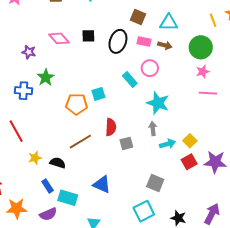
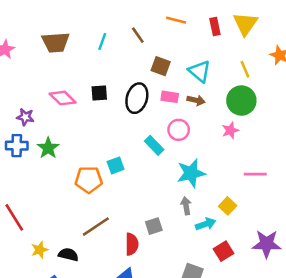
yellow line: (213, 20) -> (245, 69), moved
cyan triangle: (169, 23) -> (200, 71), turned 42
pink star: (203, 72) -> (230, 130), moved
blue cross: (23, 91) -> (17, 146), moved
pink line: (208, 93) -> (255, 174), moved
cyan star: (158, 103) -> (191, 173), turned -30
red semicircle: (111, 127) -> (132, 244), moved
yellow square: (190, 141) -> (228, 206), moved
red square: (189, 162) -> (224, 251), moved

